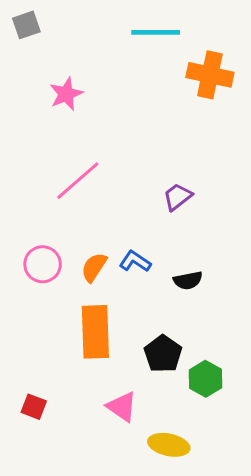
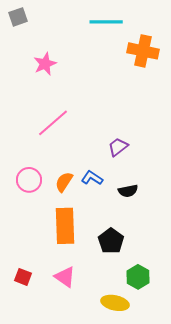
purple trapezoid: (178, 197) -> (118, 147), moved
green hexagon: (206, 379) -> (138, 277), moved
pink triangle: (122, 407) -> (65, 277), moved

